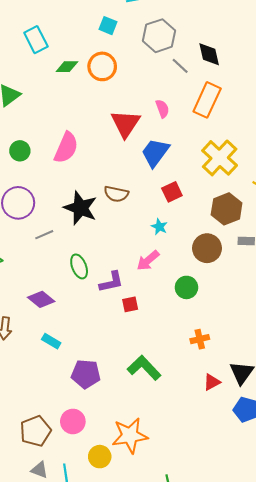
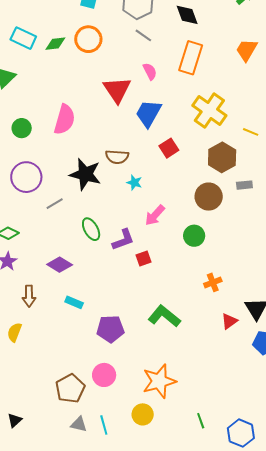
cyan rectangle: (36, 40) -> (23, 38), moved, turned -30
gray line: (180, 66) -> (143, 35), moved
cyan star: (159, 227) -> (134, 183), moved
yellow circle: (100, 457) -> (143, 414), moved

